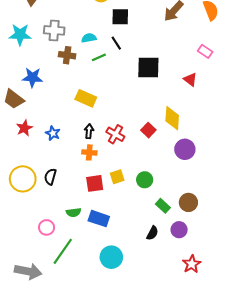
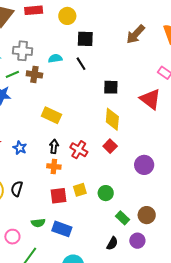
green line: (99, 57) -> (12, 74), moved
black square: (148, 67) -> (111, 87), size x0.7
red triangle: (190, 79) -> (150, 99), size x1.6
yellow diamond: (172, 118) -> (112, 119), moved

